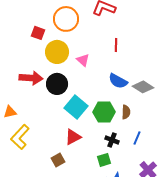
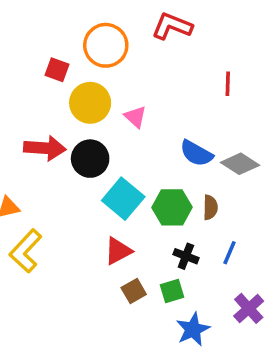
red line: (116, 45) -> (228, 84), moved
brown square: (58, 160) -> (134, 291), moved

